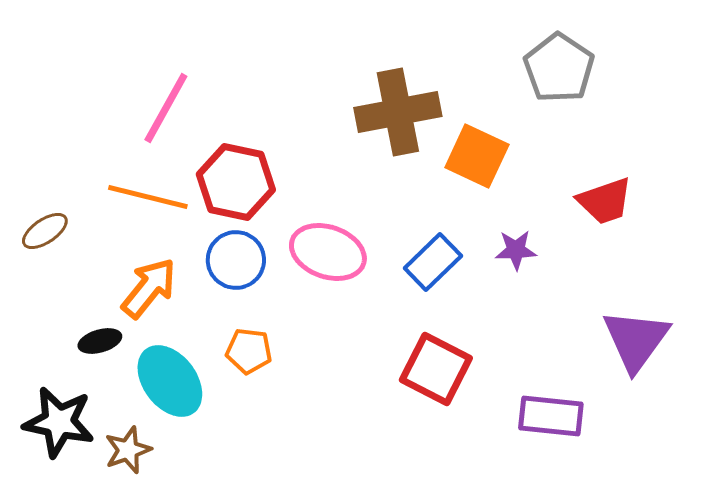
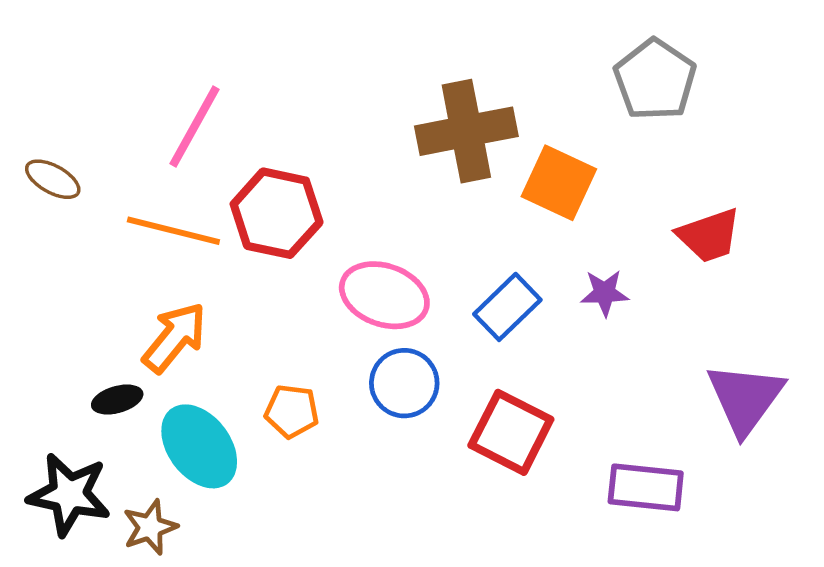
brown ellipse: (45, 231) -> (53, 179), moved, turned 63
blue circle: (236, 260) -> (404, 383), moved

